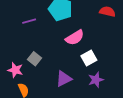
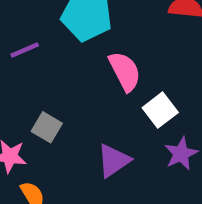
pink semicircle: (75, 38) -> (125, 71), turned -78

